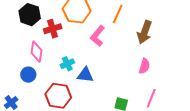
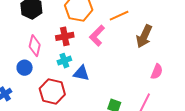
orange line: (118, 14) -> (119, 16), turned 36
red cross: (53, 29) -> (65, 36), moved
pink semicircle: (144, 66) -> (157, 72), moved

